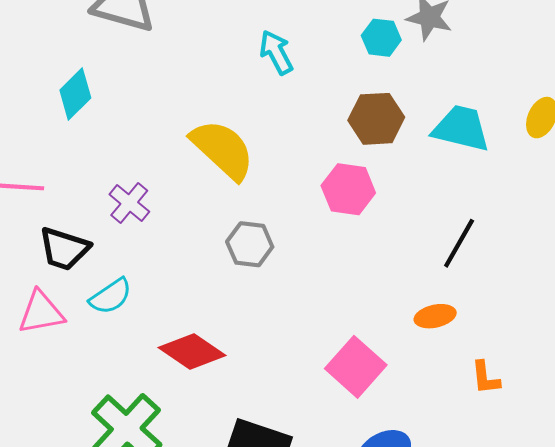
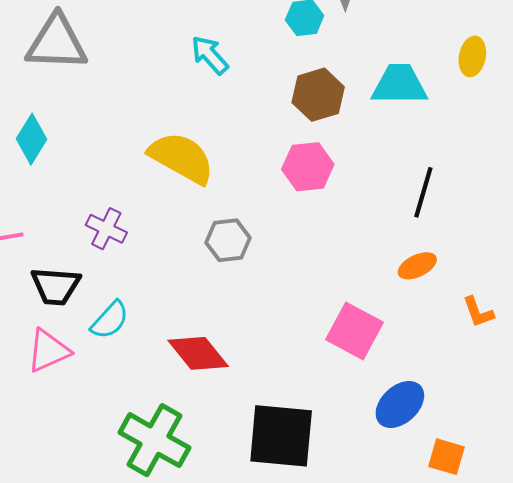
red diamond: (192, 352) -> (198, 353), turned 30

